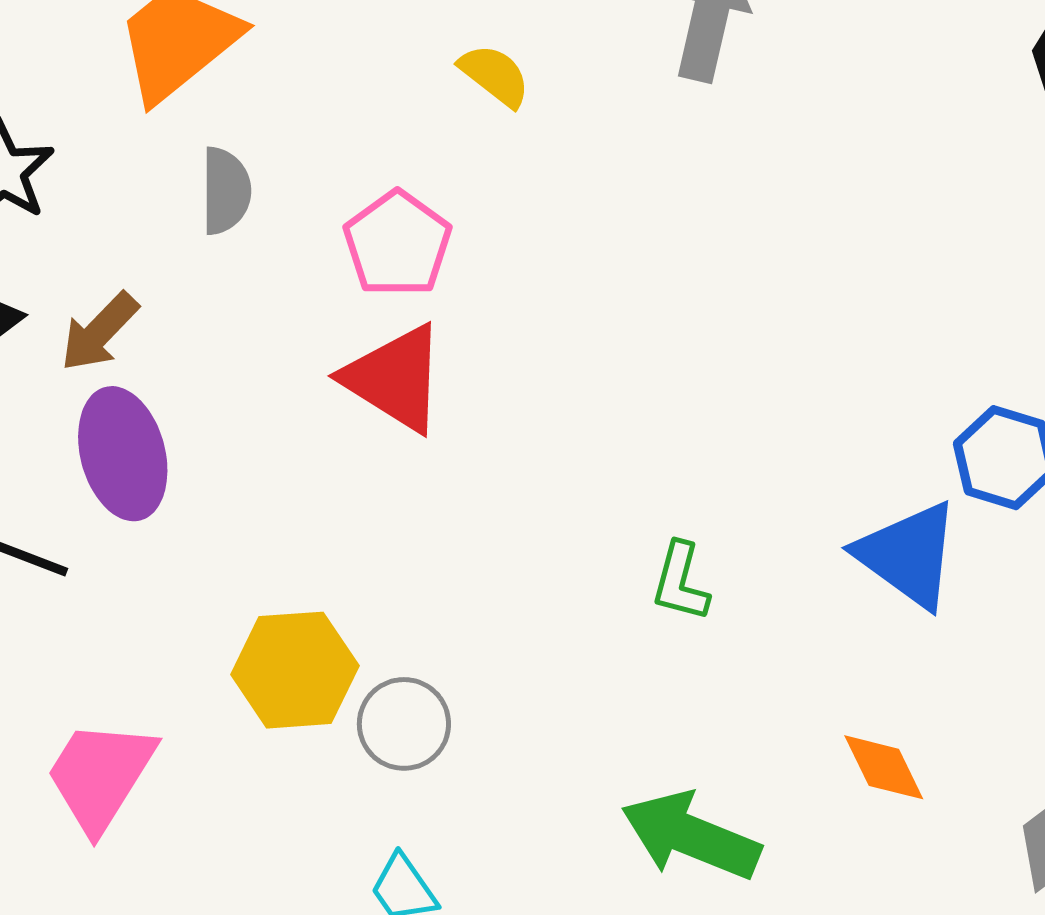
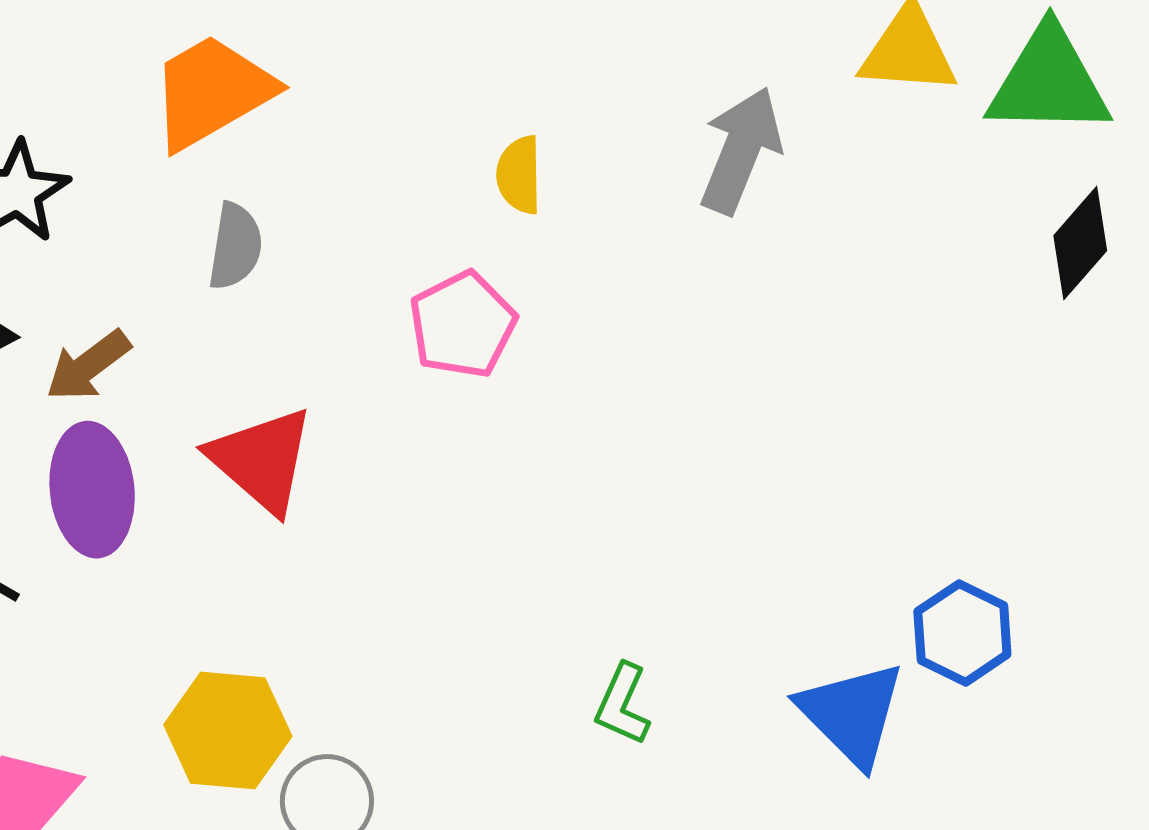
yellow semicircle: (495, 75) -> (519, 175), turned -138
pink pentagon: (397, 244) -> (463, 325), moved
red triangle: (395, 378) -> (262, 460), moved

